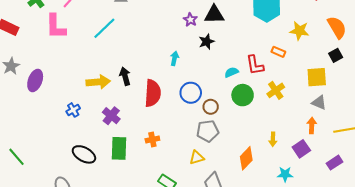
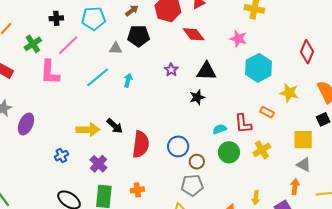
purple star: (190, 20) -> (171, 70), moved
cyan arrow: (174, 58) -> (128, 80), moved
black arrow: (125, 76) -> (115, 126), turned 144

